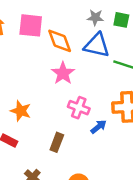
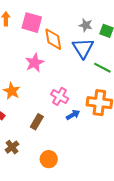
blue triangle: (97, 45) -> (83, 48), turned 35
pink star: (63, 73) -> (35, 63), moved

